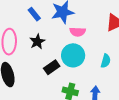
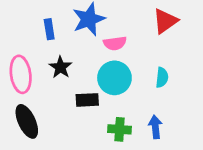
blue rectangle: (34, 14) -> (49, 29), turned 40
black rectangle: (52, 67) -> (87, 100), turned 42

